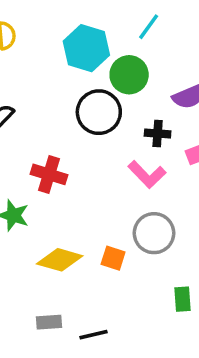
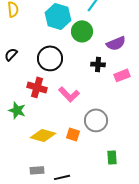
black circle: (99, 112) -> (50, 58), moved
pink L-shape: (147, 174) -> (69, 94), moved

